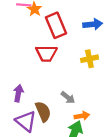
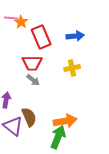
gray arrow: (68, 98) -> (33, 80), moved
orange arrow: (82, 116) -> (65, 121), size x1.6

